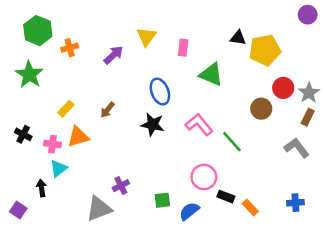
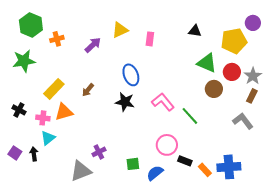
purple circle: (308, 15) -> (253, 23), moved
yellow triangle: (146, 37) -> (120, 30), turned 30
yellow pentagon: (265, 50) -> (234, 41), moved
green star: (29, 74) -> (24, 61), turned 30
green triangle: (211, 74) -> (207, 63), moved
yellow rectangle: (66, 109) -> (54, 89), size x1.5
blue cross: (295, 203) -> (229, 167), moved, size x1.6
purple square: (18, 210) -> (15, 153), moved

